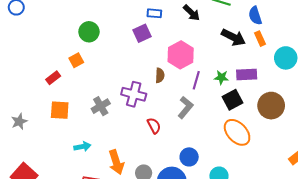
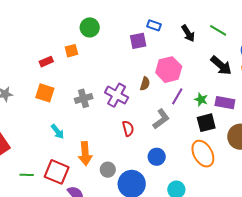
cyan arrow: (82, 147) -> (58, 132), turned 49
blue circle: (189, 157) -> (157, 157), moved

